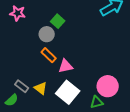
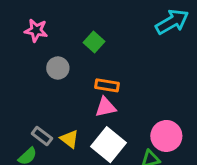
gray circle: (47, 34) -> (58, 68), moved
orange rectangle: (49, 55) -> (107, 85), moved, turned -35

